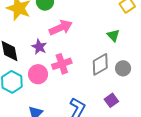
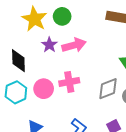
purple star: (39, 47) -> (49, 45), moved

